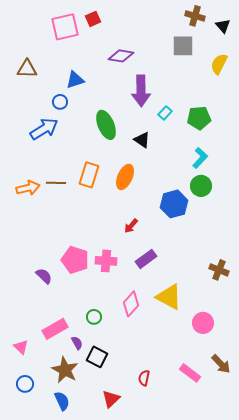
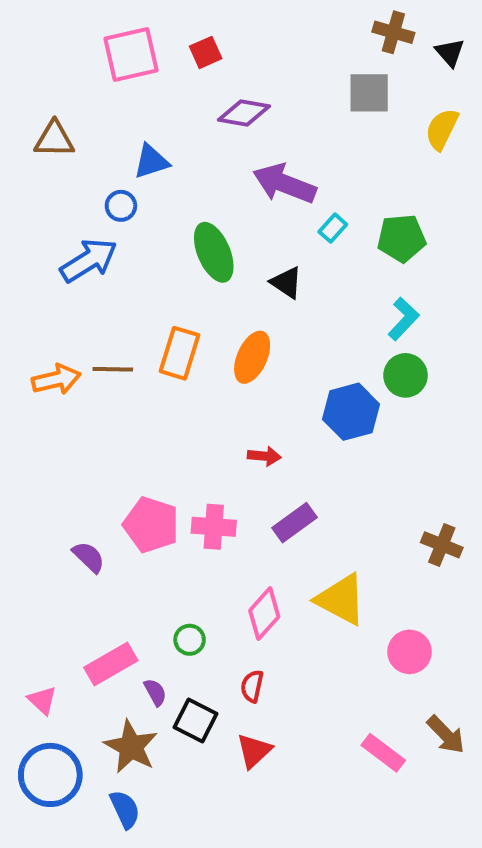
red square: (93, 19) -> (206, 52), moved
purple arrow: (141, 91) -> (284, 184), turned 112
red arrow: (131, 226) -> (264, 456), turned -126
red semicircle: (144, 378) -> (252, 686), moved
blue circle: (25, 384) -> (50, 775), size x1.8
red triangle: (111, 399) -> (254, 751), moved

